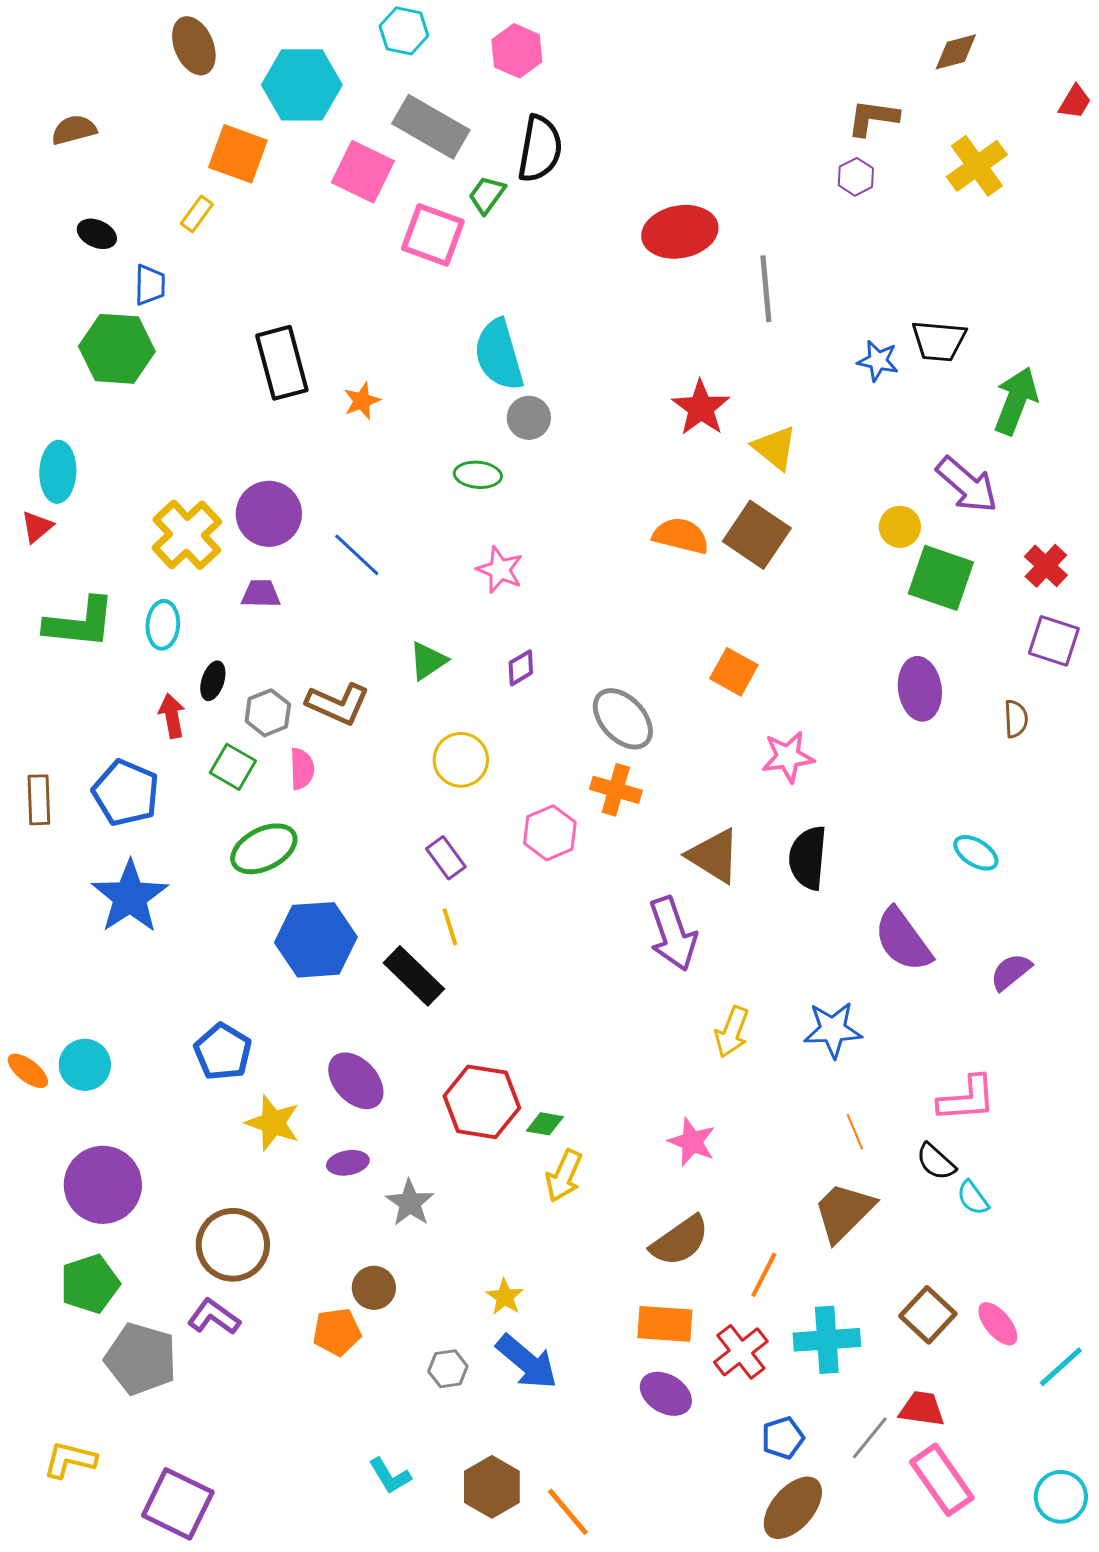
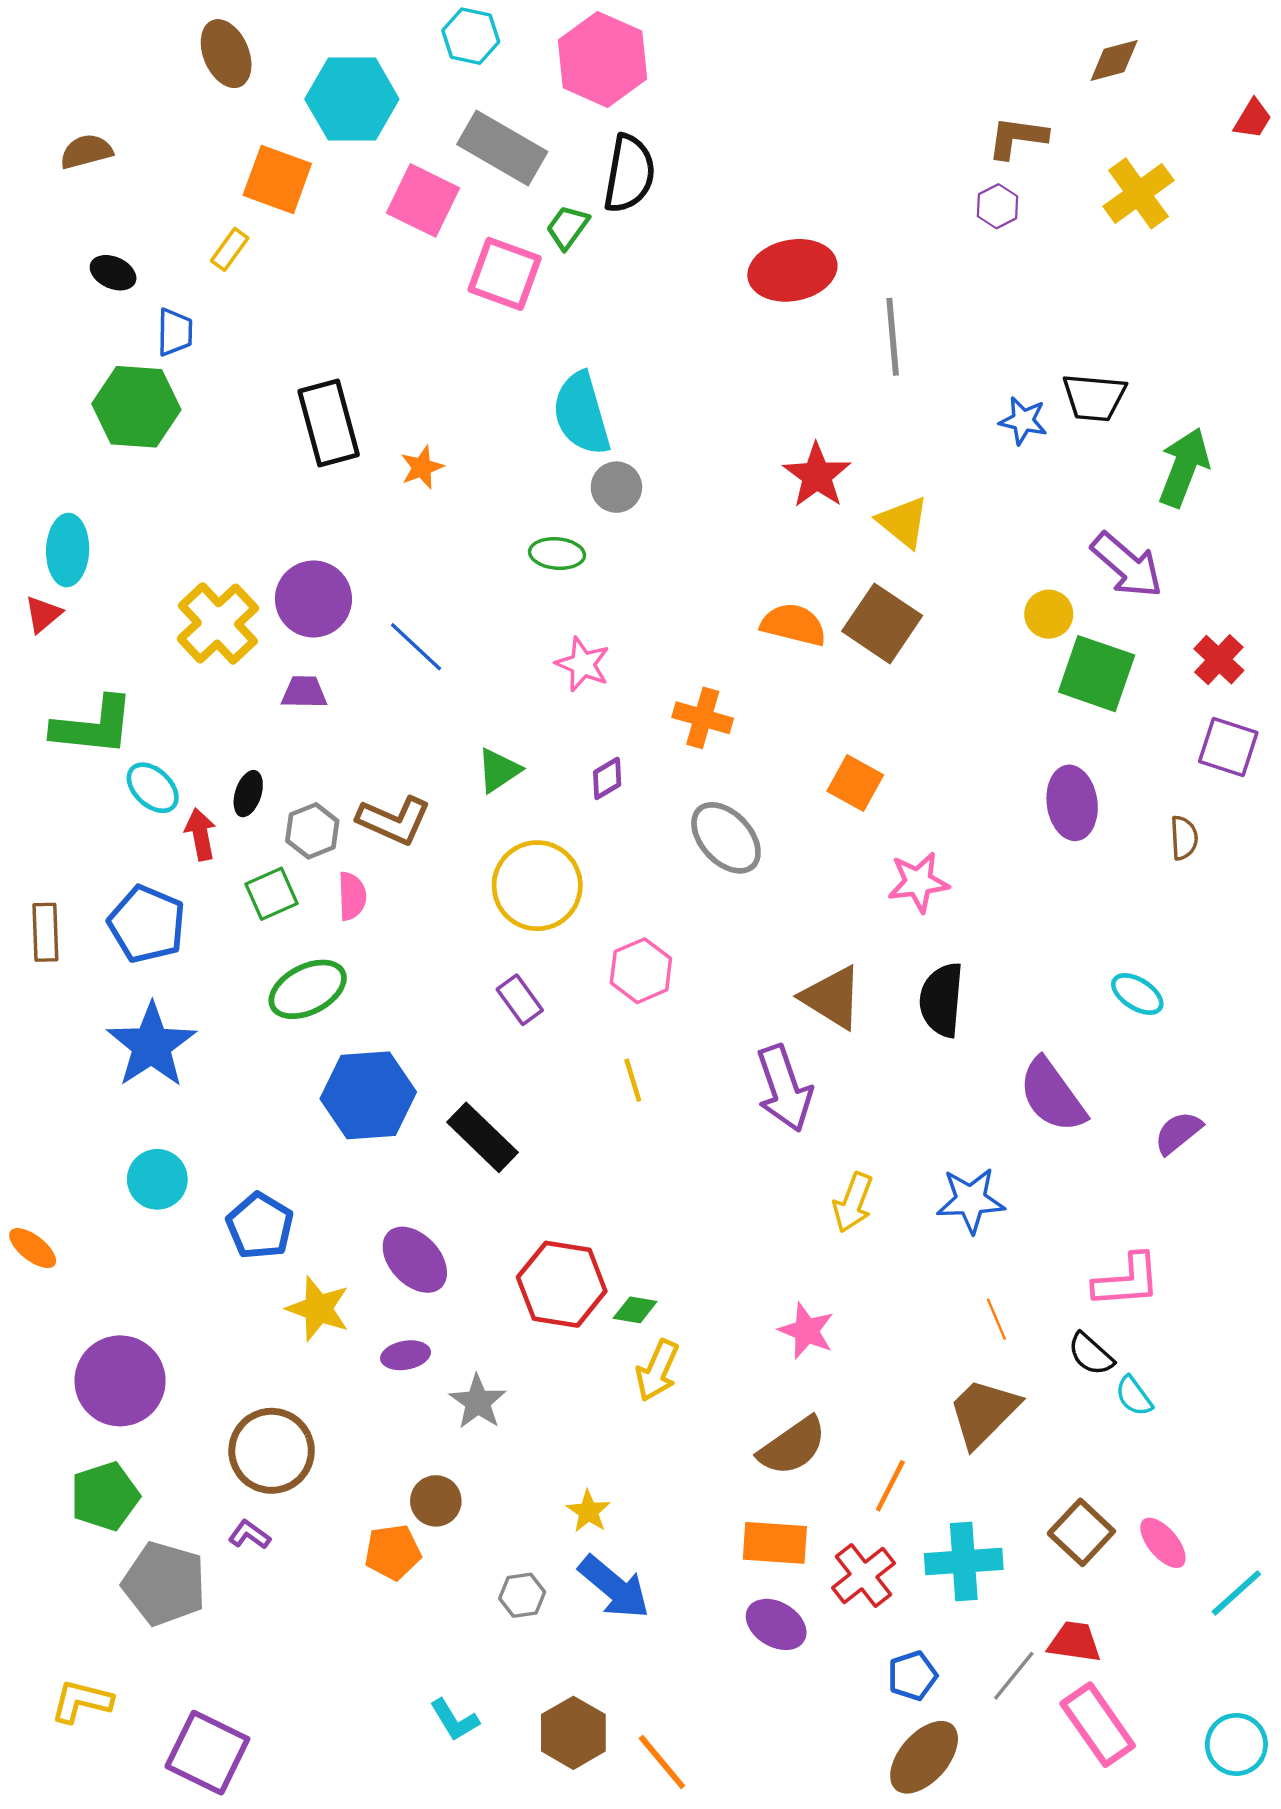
pink hexagon: (517, 51) -> (602, 59), size x1.5
cyan ellipse: (163, 625) -> (153, 788), moved, turned -51
yellow circle: (461, 760) -> (537, 886), size x1.4
green square: (233, 767) -> (272, 894), turned 36
orange cross: (616, 790) -> (703, 718), moved
yellow line: (450, 927) -> (633, 1080), moved
cyan circle: (85, 1065) -> (157, 1179), moved
purple L-shape: (214, 1317) -> (249, 1535), size x0.7

